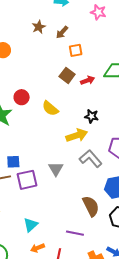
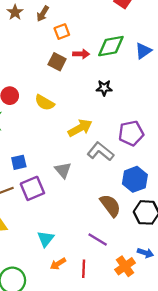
red arrow: (88, 80) -> (81, 54), moved, turned 32
black star: (92, 116) -> (104, 88), moved
blue square: (13, 162) -> (19, 162), moved
purple line: (75, 233) -> (98, 239), turned 30

